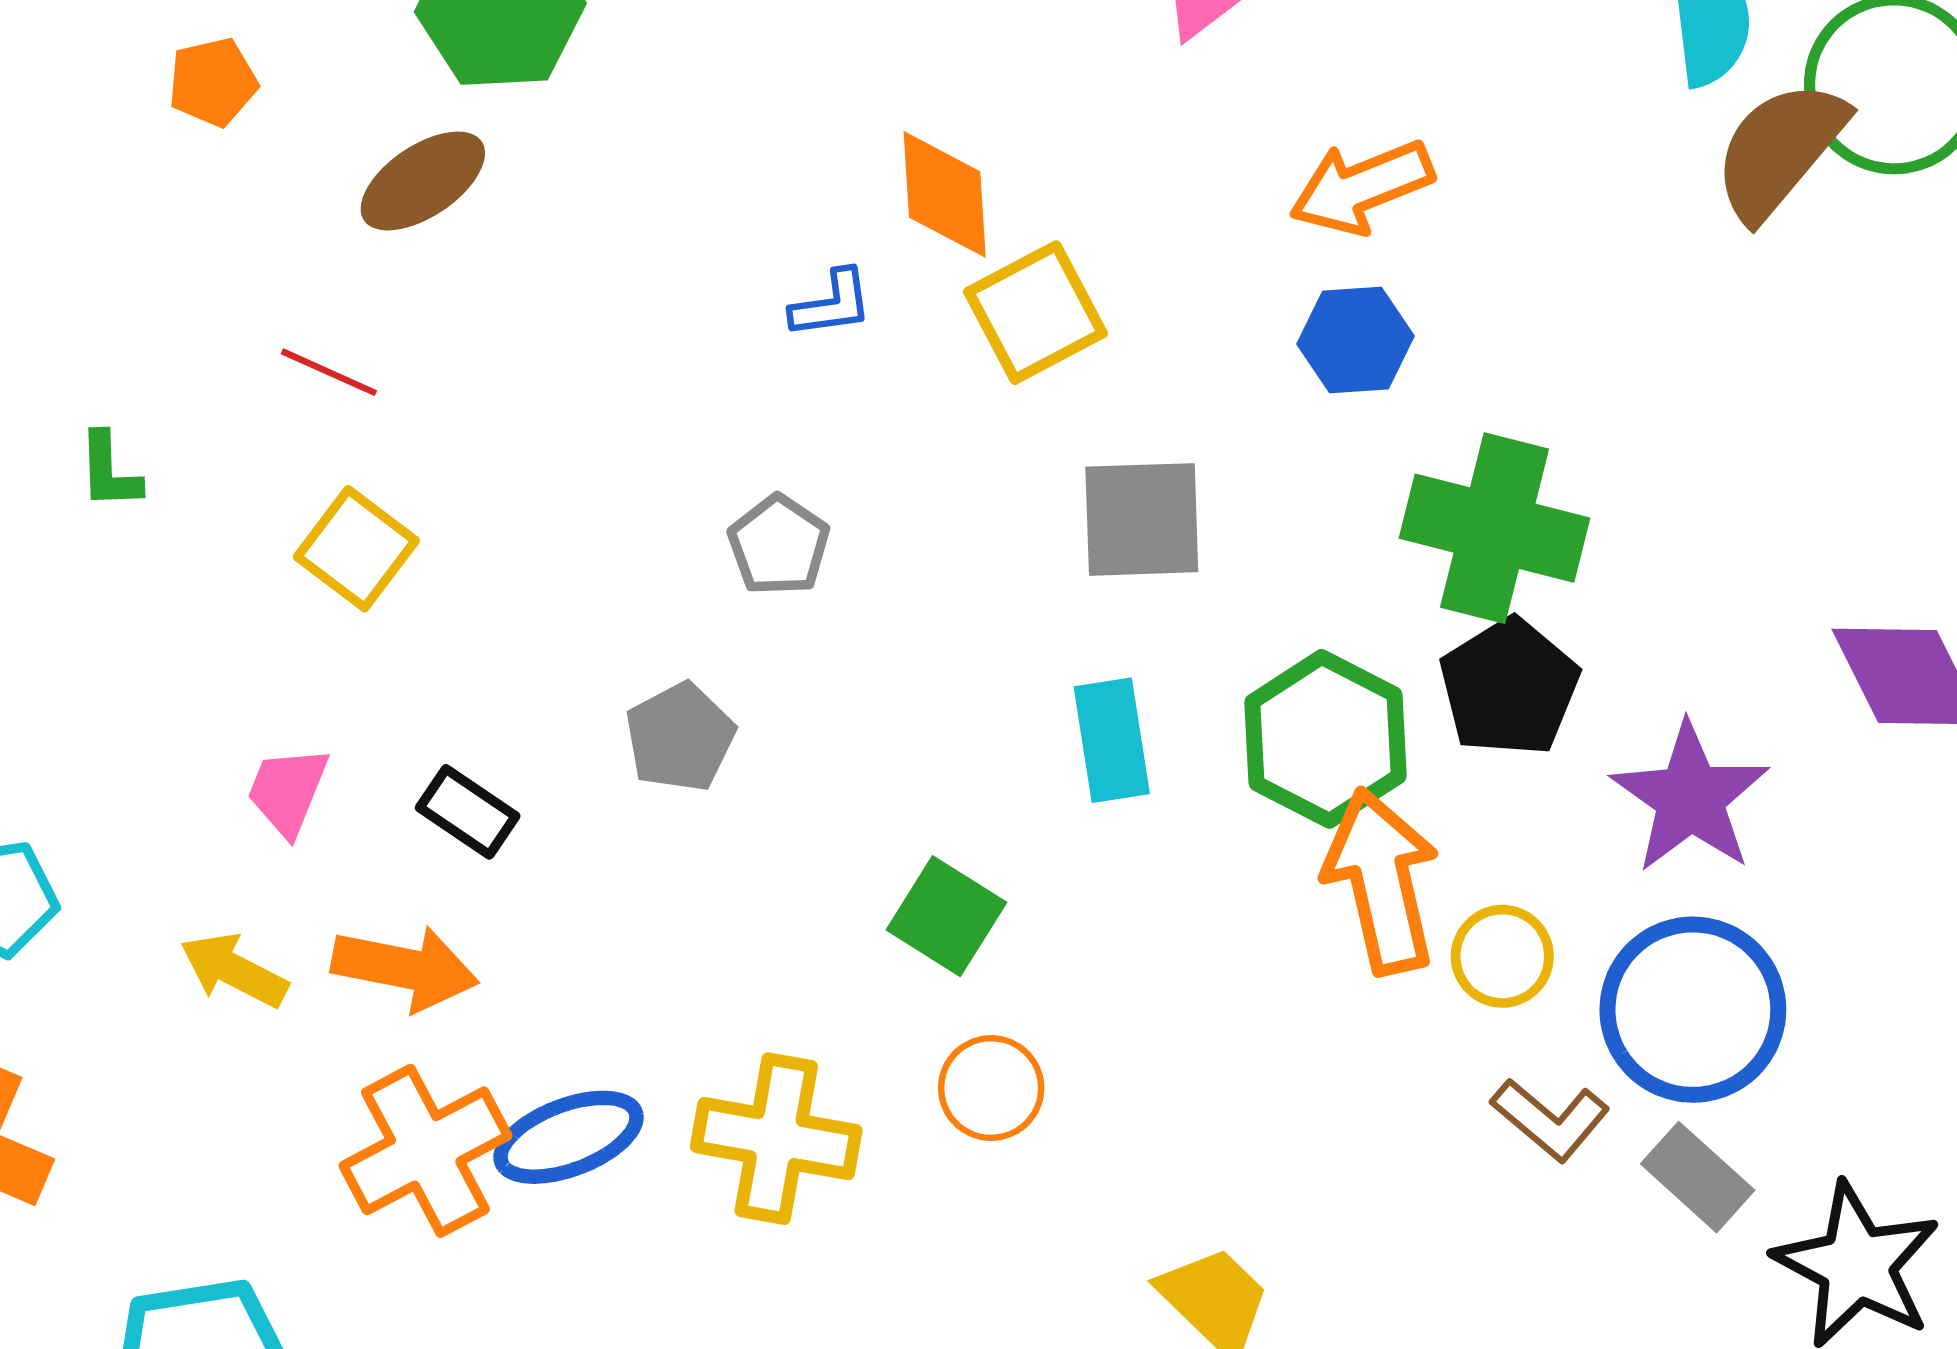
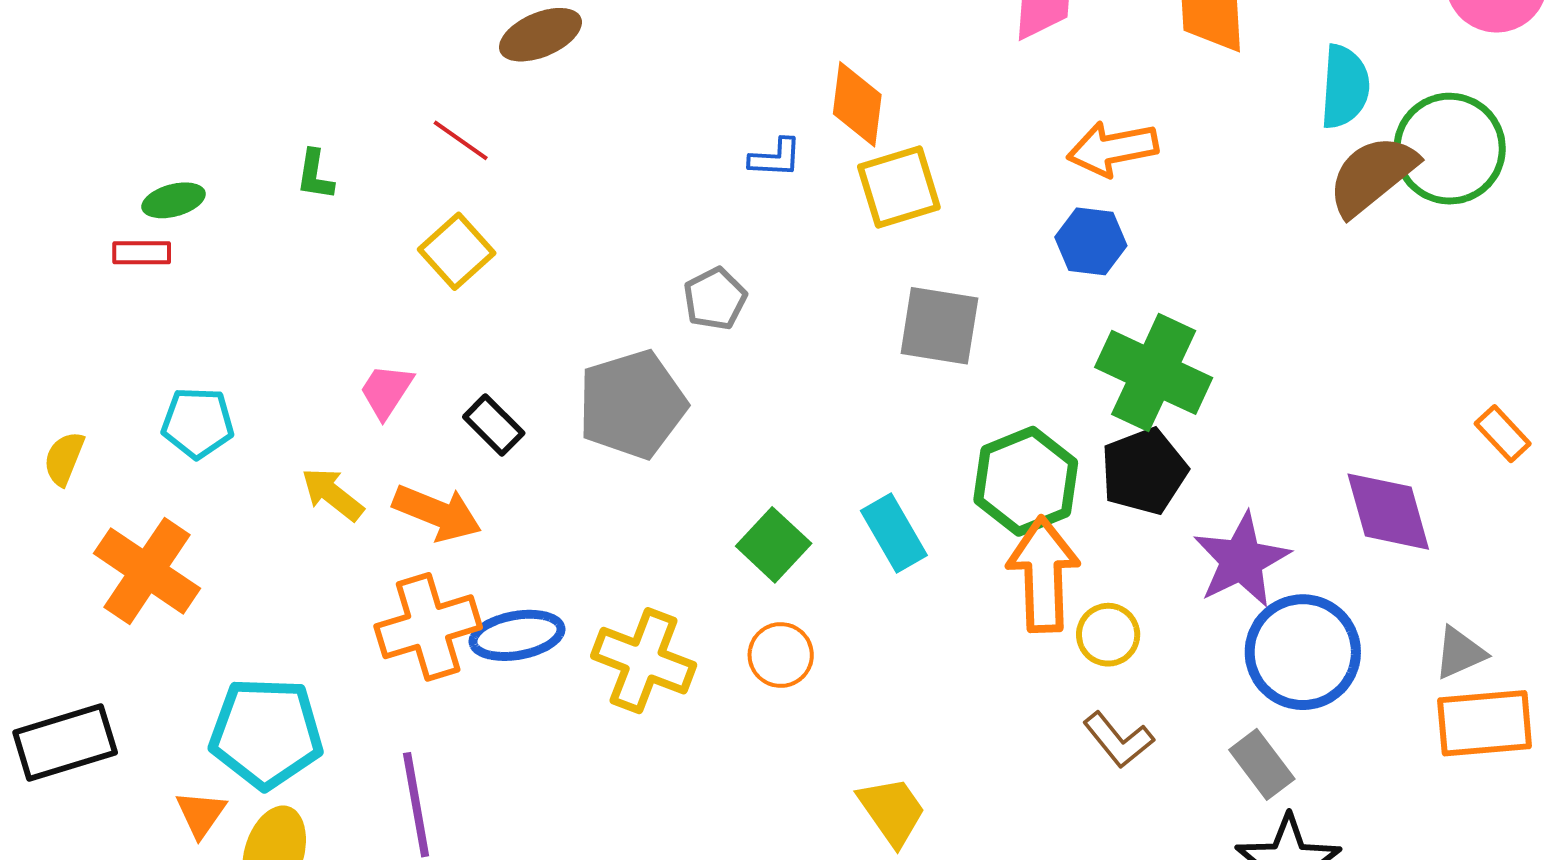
gray pentagon: (680, 737) -> (632, 404), size x1.6
cyan rectangle: (1112, 740) -> (894, 533), moved, turned -32
blue circle: (1693, 1010) -> (1303, 652), moved
gray rectangle: (1698, 1177) -> (1262, 764), moved

